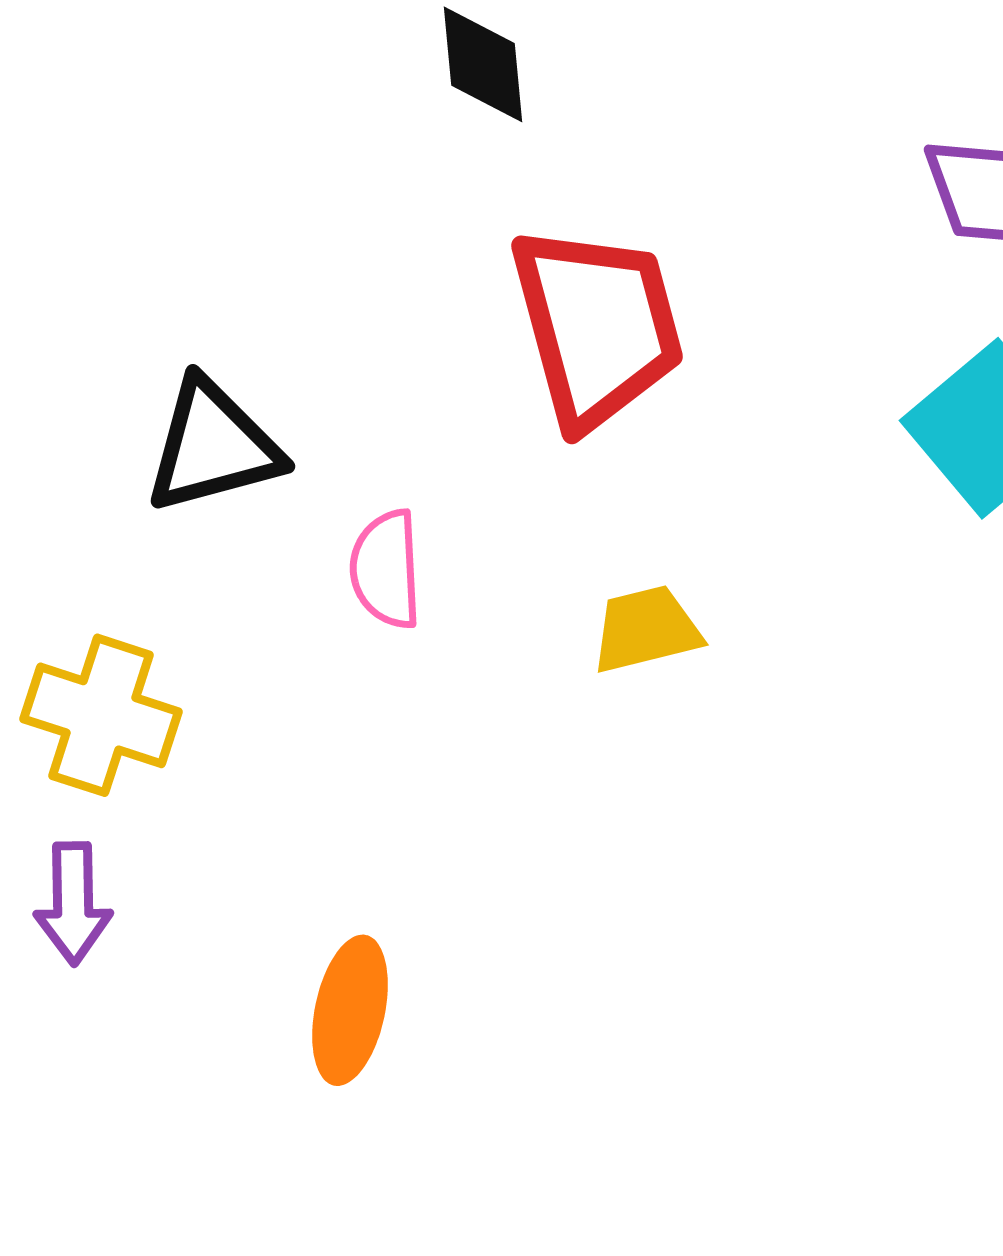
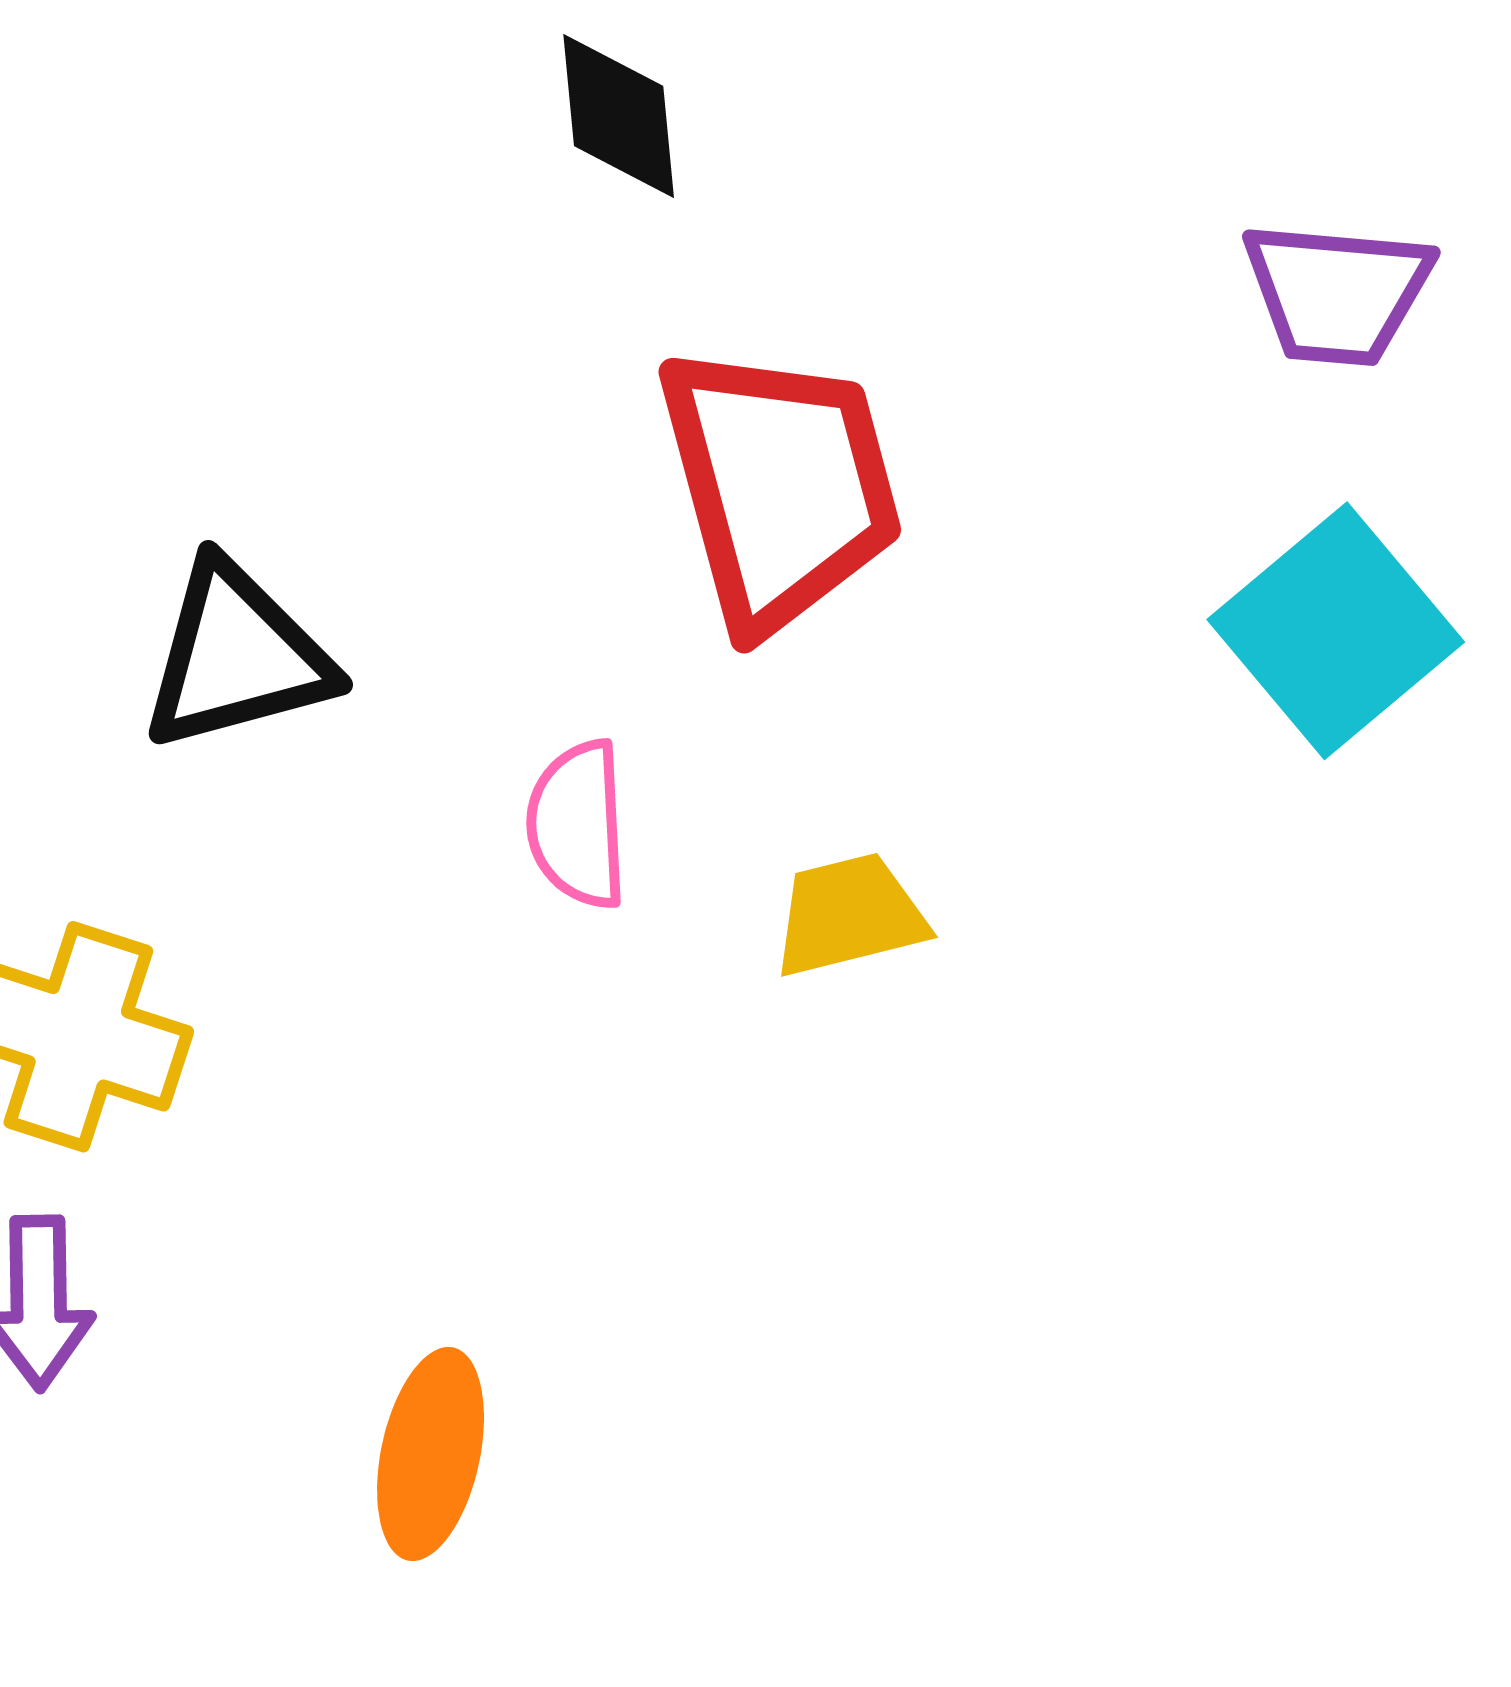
pink semicircle: (386, 569) -> (578, 825), moved

